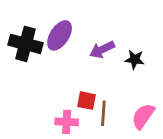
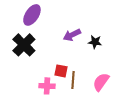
purple ellipse: (60, 35) -> (32, 15), moved
black cross: (26, 44) -> (24, 45), moved, turned 30

